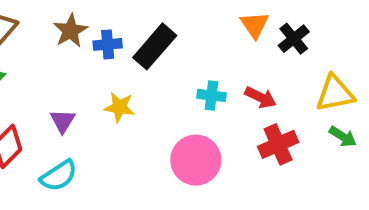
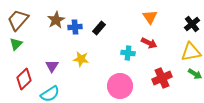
black cross: (294, 39) -> (192, 24), moved
black rectangle: (155, 46) -> (99, 28), size x0.6
red arrow: (260, 97) -> (149, 43), moved

